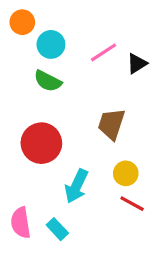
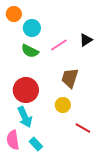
pink line: (103, 52) -> (59, 45), moved
yellow circle: (126, 173) -> (63, 105), moved
cyan arrow: (76, 186) -> (25, 117), moved, turned -50

